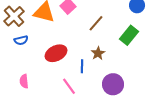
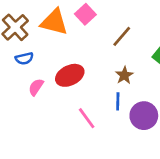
blue line: (82, 66) -> (118, 101), moved
pink semicircle: (24, 81) -> (36, 87), moved, turned 40

